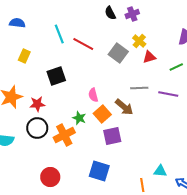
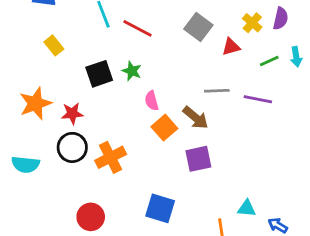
yellow cross: (139, 41) -> (252, 23), moved
gray square: (118, 53) -> (198, 27), moved
yellow rectangle: (24, 56) -> (54, 45), turned -64
green star: (79, 118) -> (132, 71), moved
purple square: (112, 136) -> (198, 159), moved

